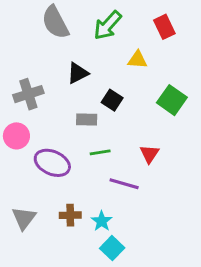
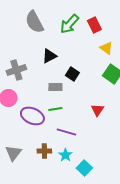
red rectangle: (164, 27) -> (94, 25), moved
yellow triangle: (137, 60) -> (106, 48), moved, turned 32
green line: (100, 152) -> (55, 109), moved
purple line: (124, 184) -> (66, 132), moved
cyan square: (112, 248) -> (84, 168), moved

